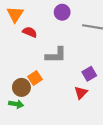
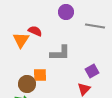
orange triangle: (15, 14) -> (21, 40), moved
orange square: (35, 78) -> (40, 75), turned 32

